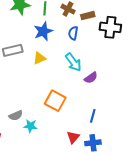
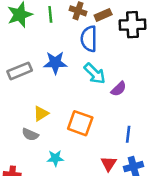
blue star: (43, 31) -> (55, 63), moved, turned 30
blue semicircle: (73, 33) -> (89, 39), size x1.5
yellow triangle: (39, 58) -> (41, 114), moved
gray semicircle: (16, 116) -> (30, 135), moved, turned 56

